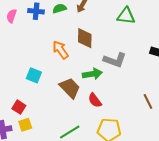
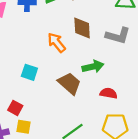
gray L-shape: (115, 60) -> (118, 36), moved
red semicircle: (95, 100) -> (109, 93), moved, turned 140
yellow square: (25, 125) -> (23, 127), turned 32

